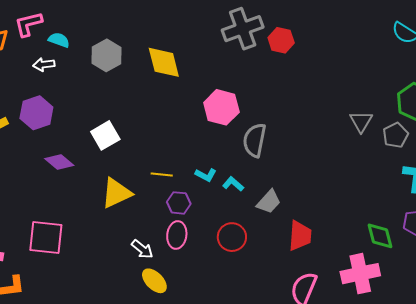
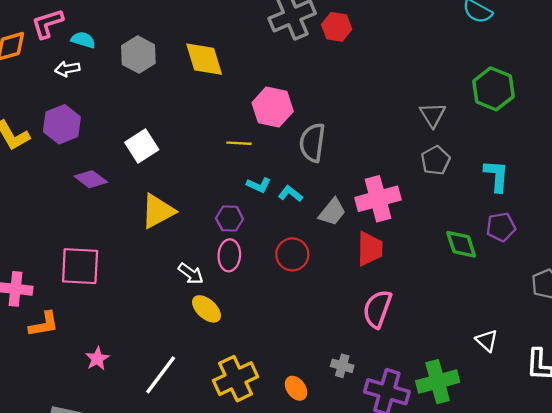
gray pentagon: (395, 135) -> (435, 160), moved
yellow line: (162, 174) -> (239, 143), moved
pink cross: (360, 274) -> (378, 199), moved

